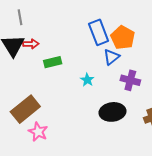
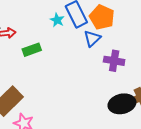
cyan star: (87, 80) -> (57, 20), moved
black ellipse: (112, 112) -> (122, 104), moved

